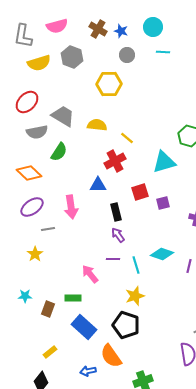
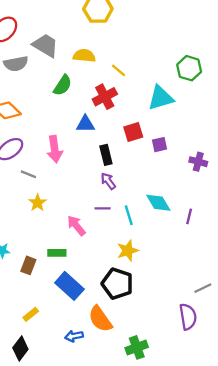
green semicircle: (59, 152) -> (63, 85), moved
gray line: (48, 229) -> (28, 174), turned 32
yellow star: (35, 254) -> (38, 203), moved
cyan diamond: (162, 254) -> (158, 203), turned 40

